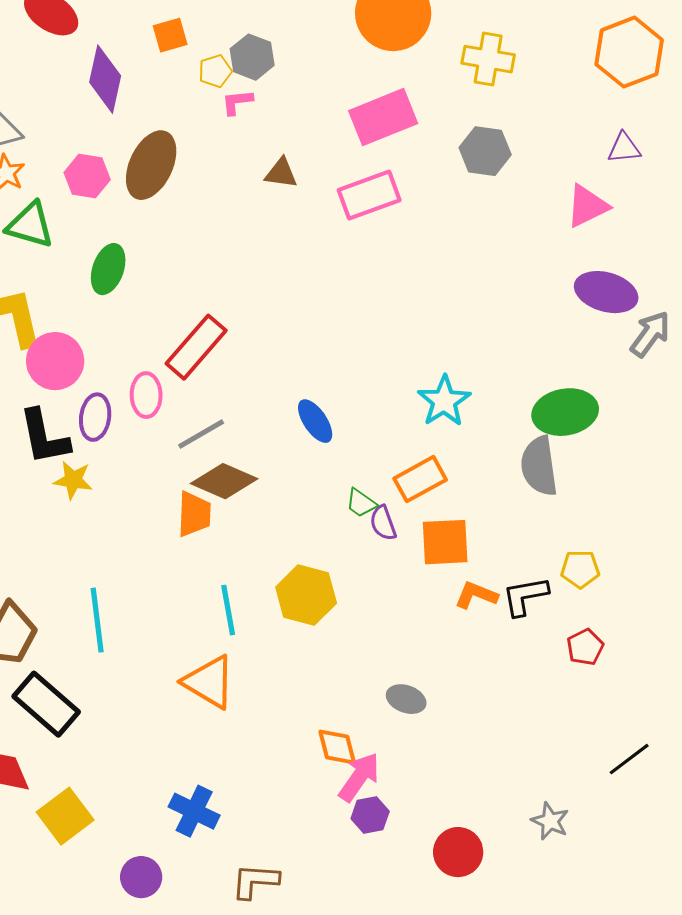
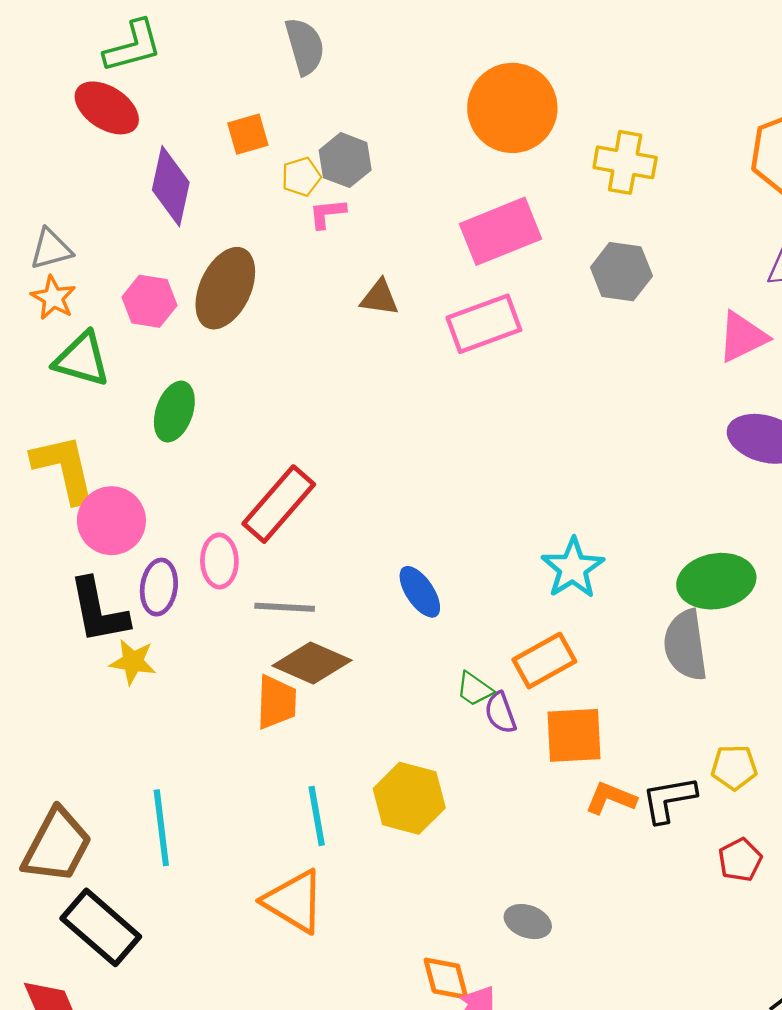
gray line: (201, 434) -> (285, 607), turned 33

